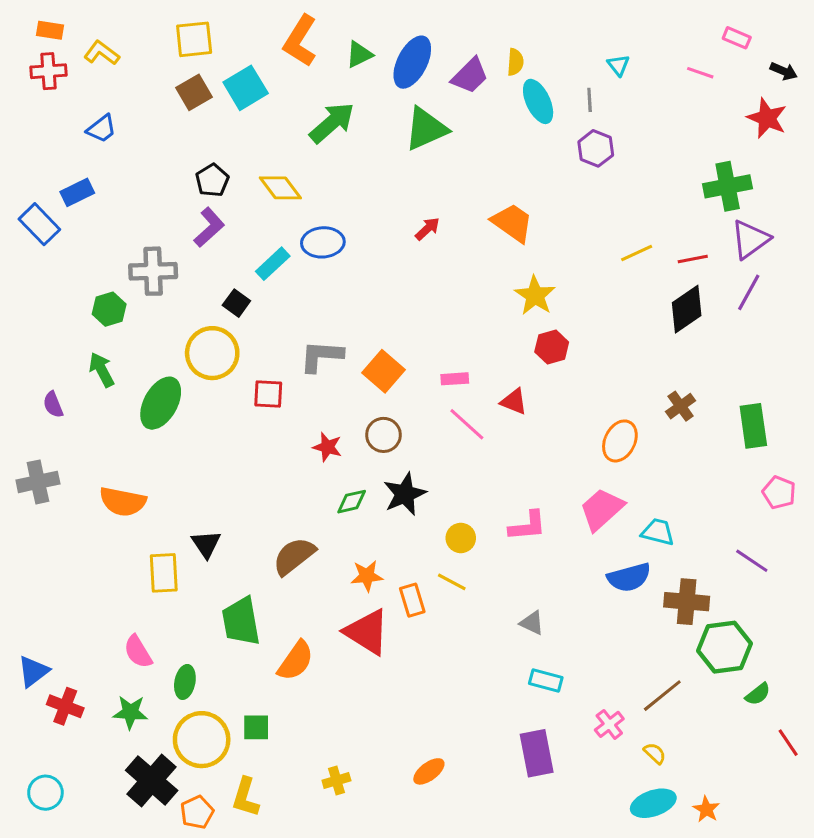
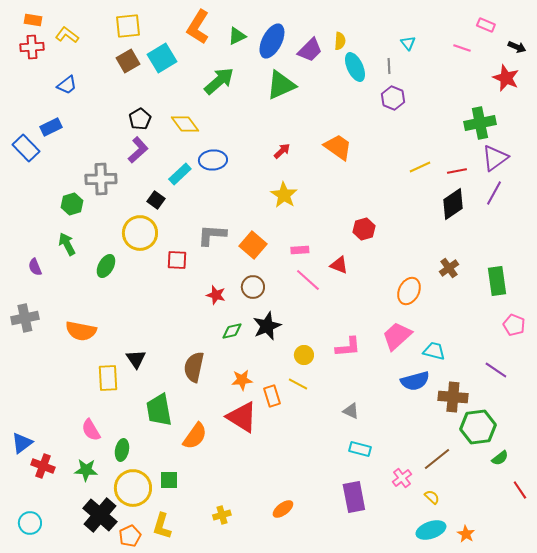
yellow star: (535, 295) -> (284, 195), moved
green ellipse: (161, 403) -> (106, 266), size x0.7
brown semicircle: (294, 556) -> (194, 367), turned -40

